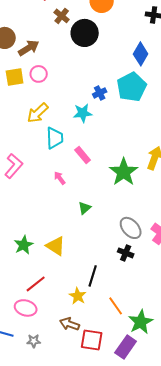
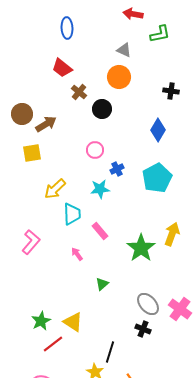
black circle: (85, 33) -> (102, 109), size x0.7
pink circle: (39, 74) -> (95, 150), moved
cyan pentagon: (132, 87) -> (157, 178), moved
red line: (36, 284) -> (53, 344), moved

